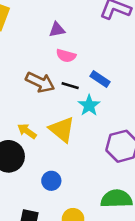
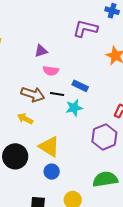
cyan star: (89, 105) -> (74, 108), turned 30
yellow triangle: (62, 129) -> (49, 147), moved
yellow arrow: (27, 131) -> (25, 119), moved

